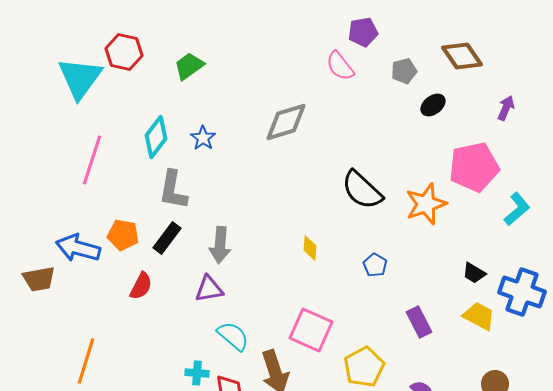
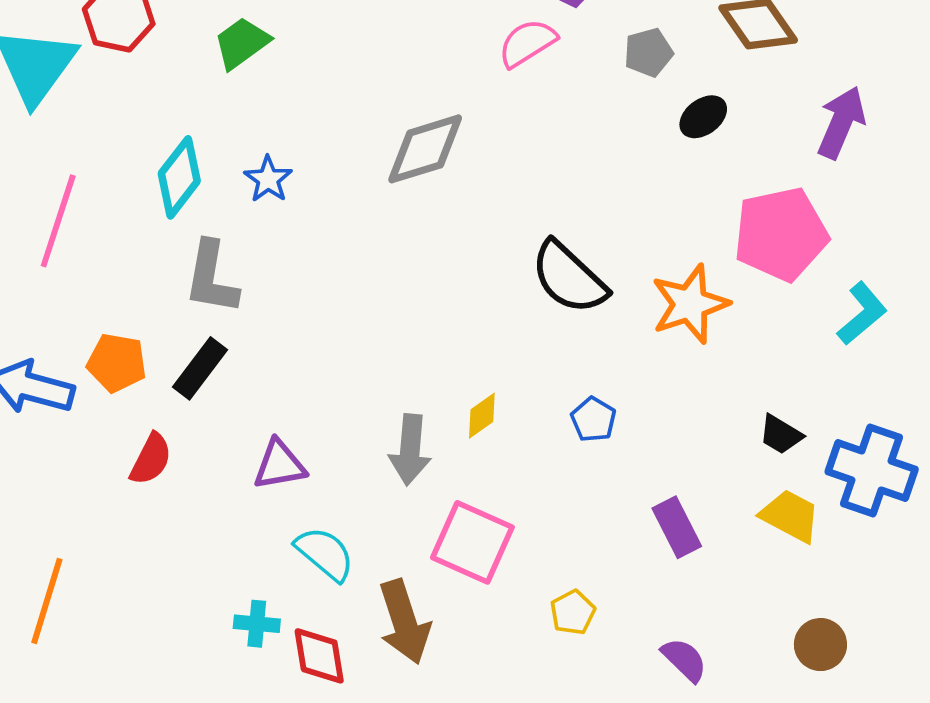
pink semicircle: (340, 66) -> (527, 43), turned 96
purple arrow: (506, 108) -> (841, 122), size x1.5
gray arrow: (220, 245) -> (410, 450), moved
yellow diamond: (310, 248) -> (482, 416), moved, turned 50
yellow pentagon: (364, 367) -> (573, 612), size x0.6

